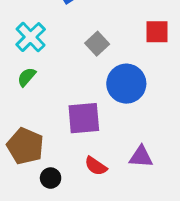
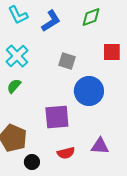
gray square: (97, 44) -> (67, 61), turned -30
red semicircle: (96, 166) -> (66, 153), turned -48

